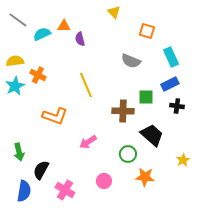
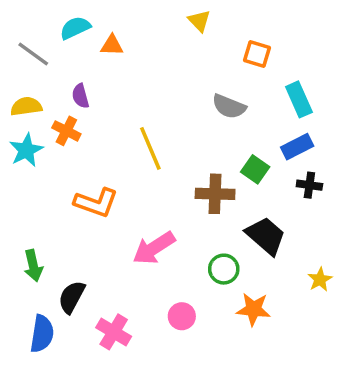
gray line: (18, 20) -> (33, 54), moved
cyan semicircle: (42, 34) -> (75, 28), moved
purple semicircle: (80, 39) -> (80, 96), moved
green square: (146, 97) -> (255, 169), turned 35
pink arrow: (88, 142) -> (154, 248), size x1.4

